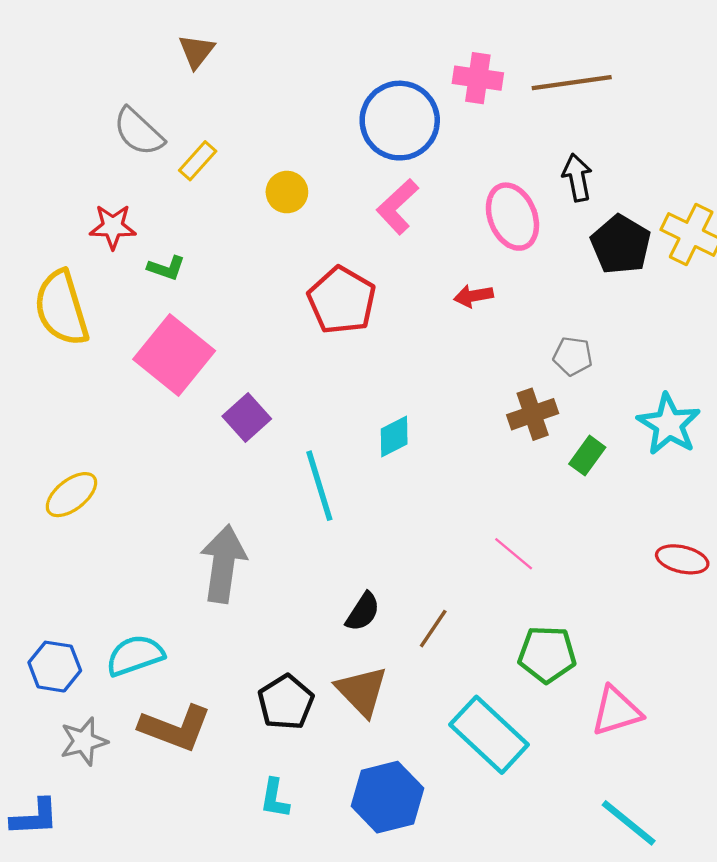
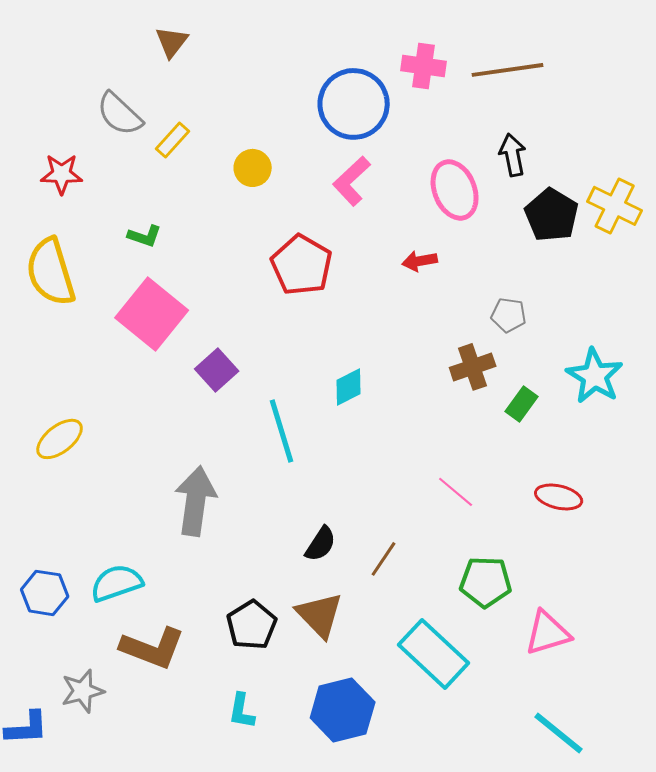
red star: (113, 227) -> (62, 174), moved
red ellipse: (682, 559) -> (559, 497), moved
gray star: (84, 741) -> (83, 691), moved

